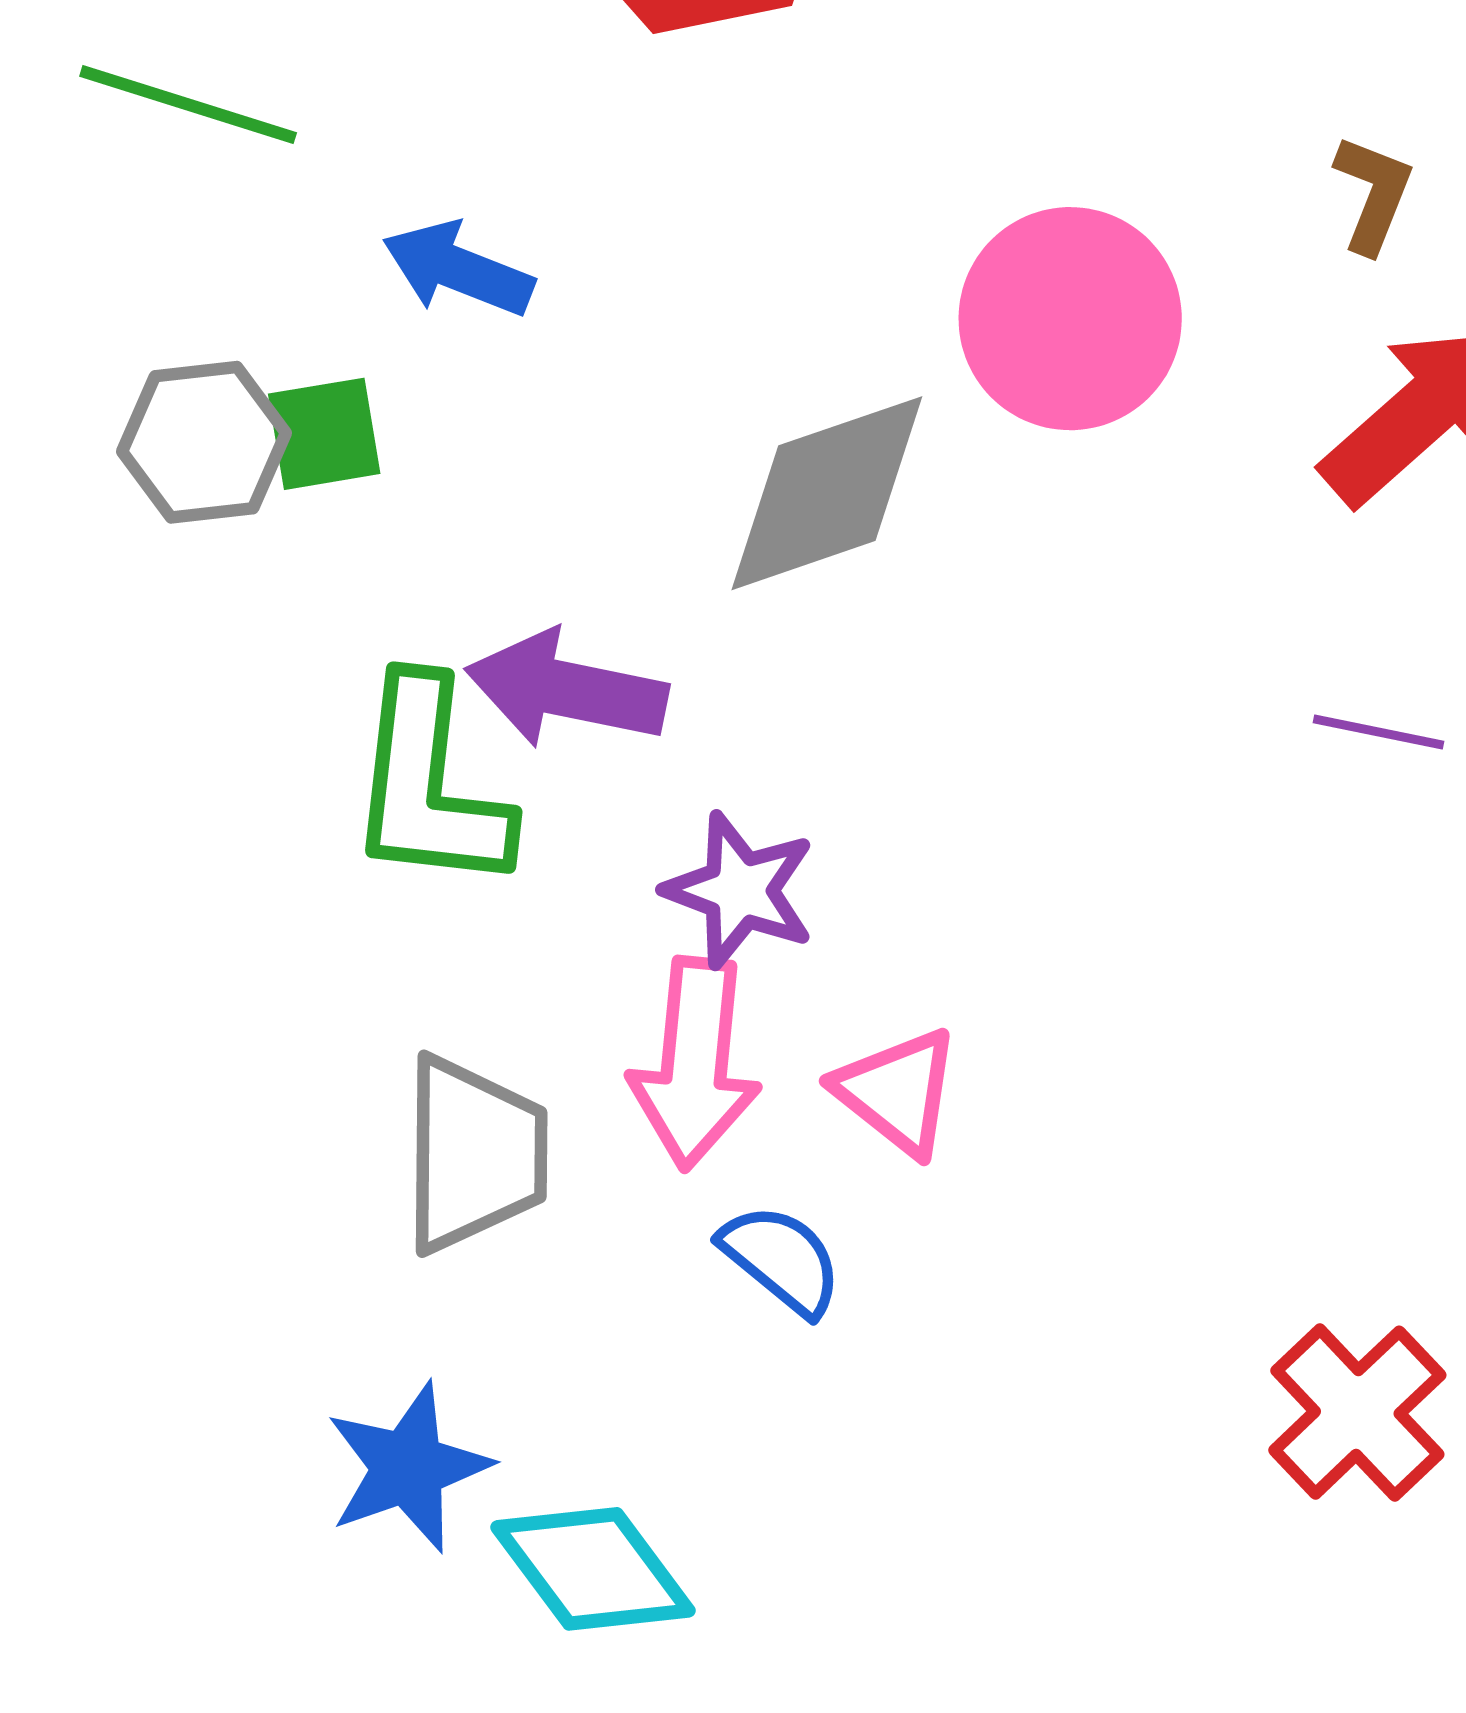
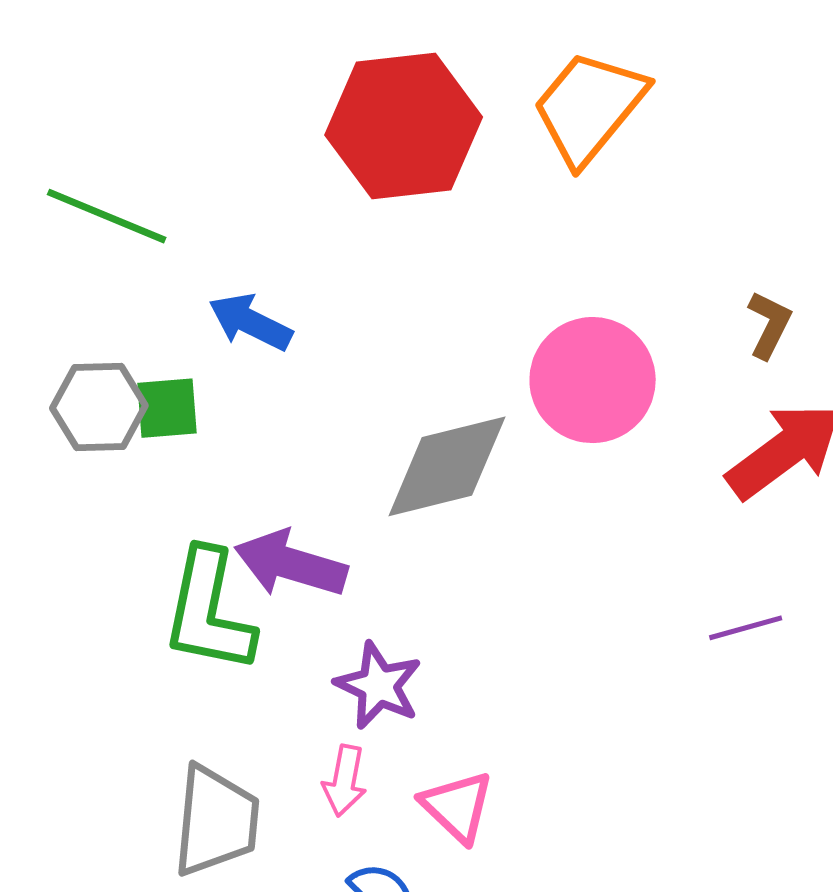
purple line: (1378, 732) -> (746, 628), turned -32
pink arrow: (695, 1063) -> (345, 781), size x0.6

